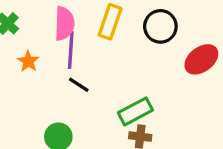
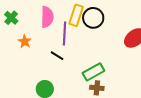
black circle: (160, 26) -> (93, 18), moved
purple line: (71, 50) -> (65, 34), moved

